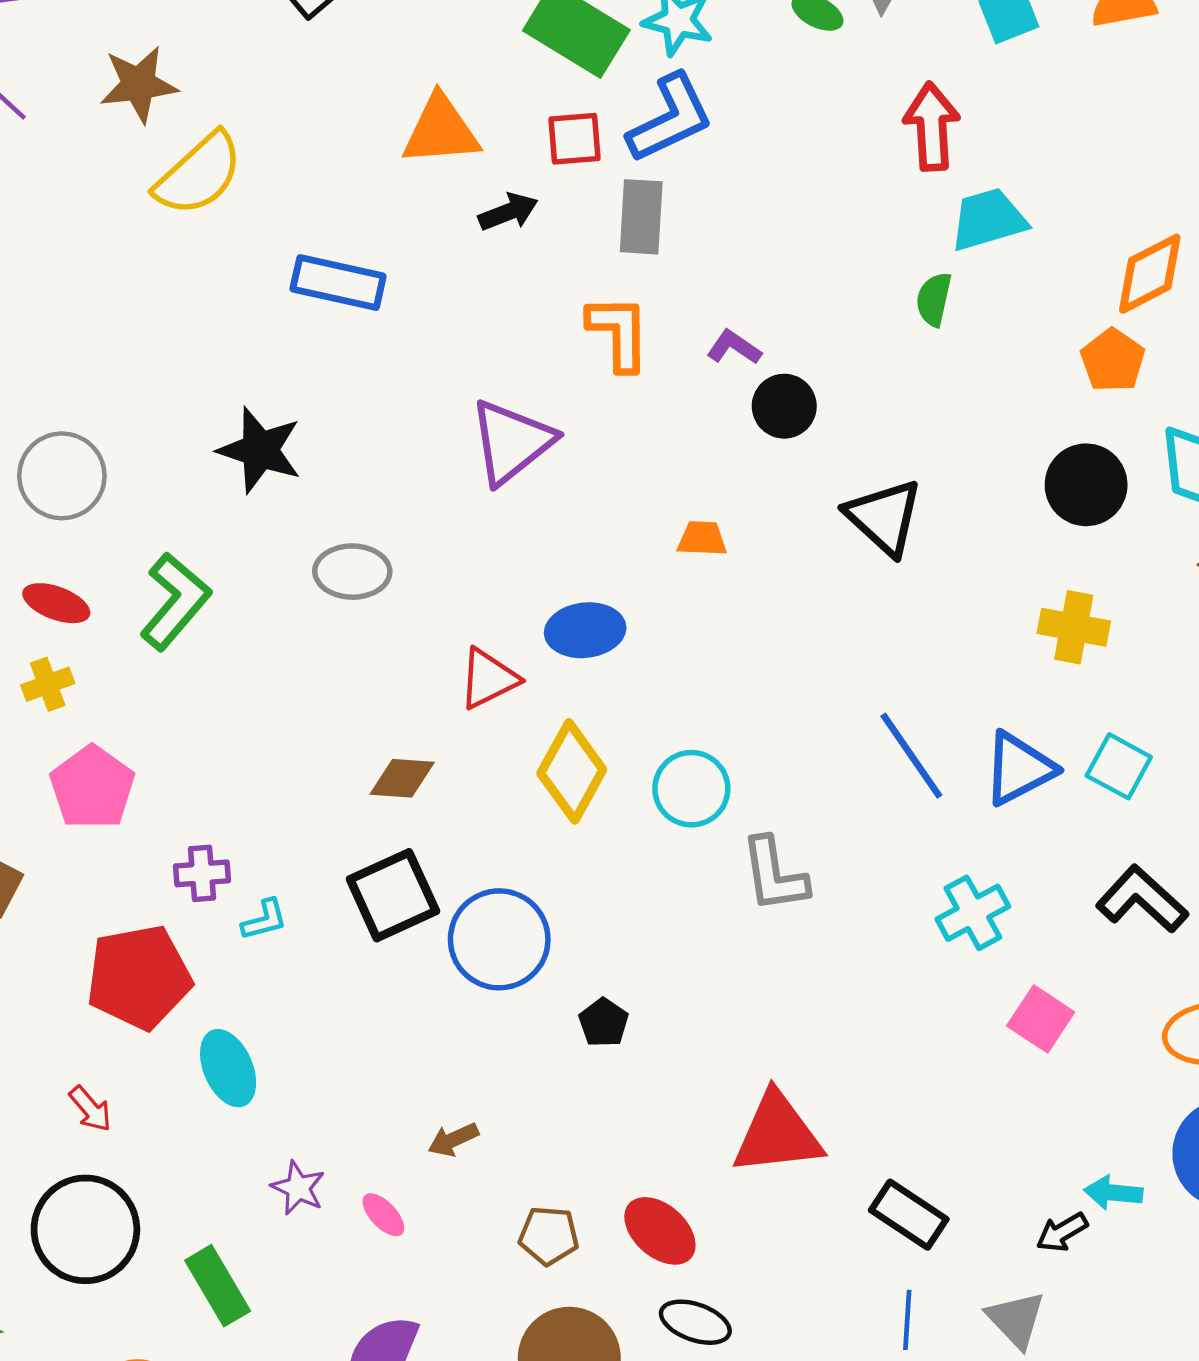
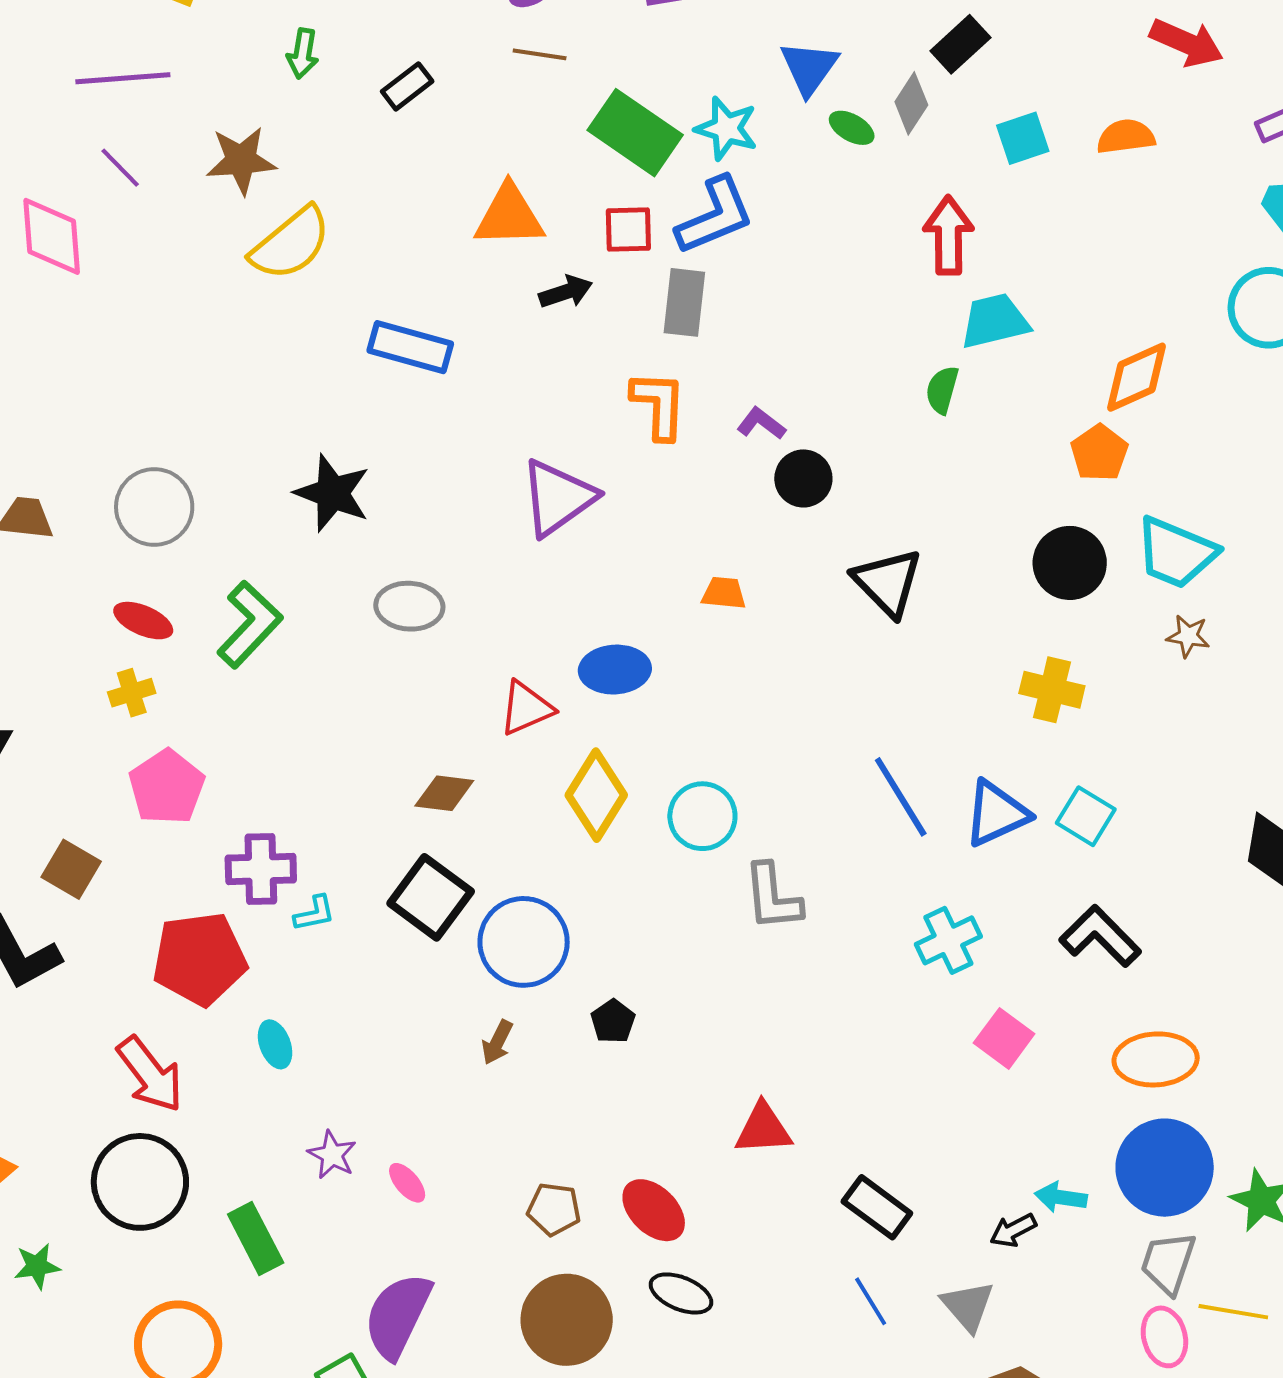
purple cross: (202, 873) -> (261, 869), size x1.4
black square: (393, 895) -> (431, 897), turned -32
cyan ellipse: (228, 1068) -> (275, 1044), size x0.7
red arrow: (90, 1109) -> (150, 1074), size x1.8
red triangle: (777, 1134) -> (763, 1129), size x0.7
brown arrow: (453, 1140) -> (497, 1042), moved, turned -42
blue line: (907, 1320) -> (871, 1301), turned -38

